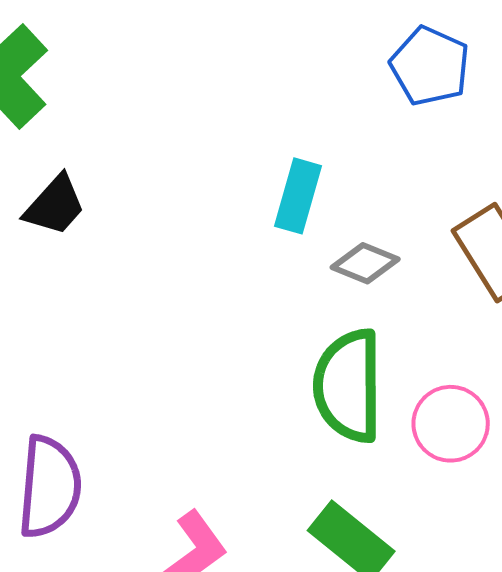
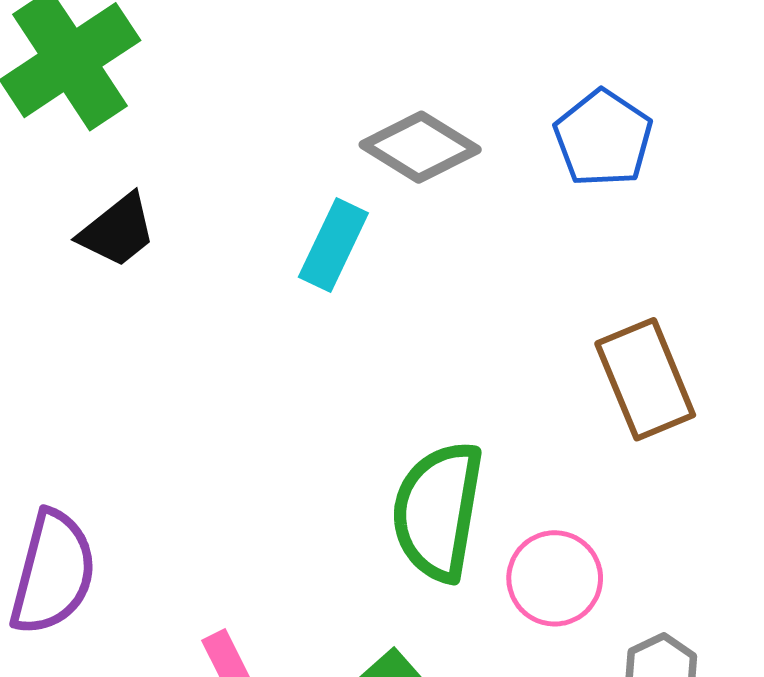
cyan rectangle: (298, 196) -> (333, 245), moved
gray diamond: (365, 263) -> (420, 147), moved, size x1.4

